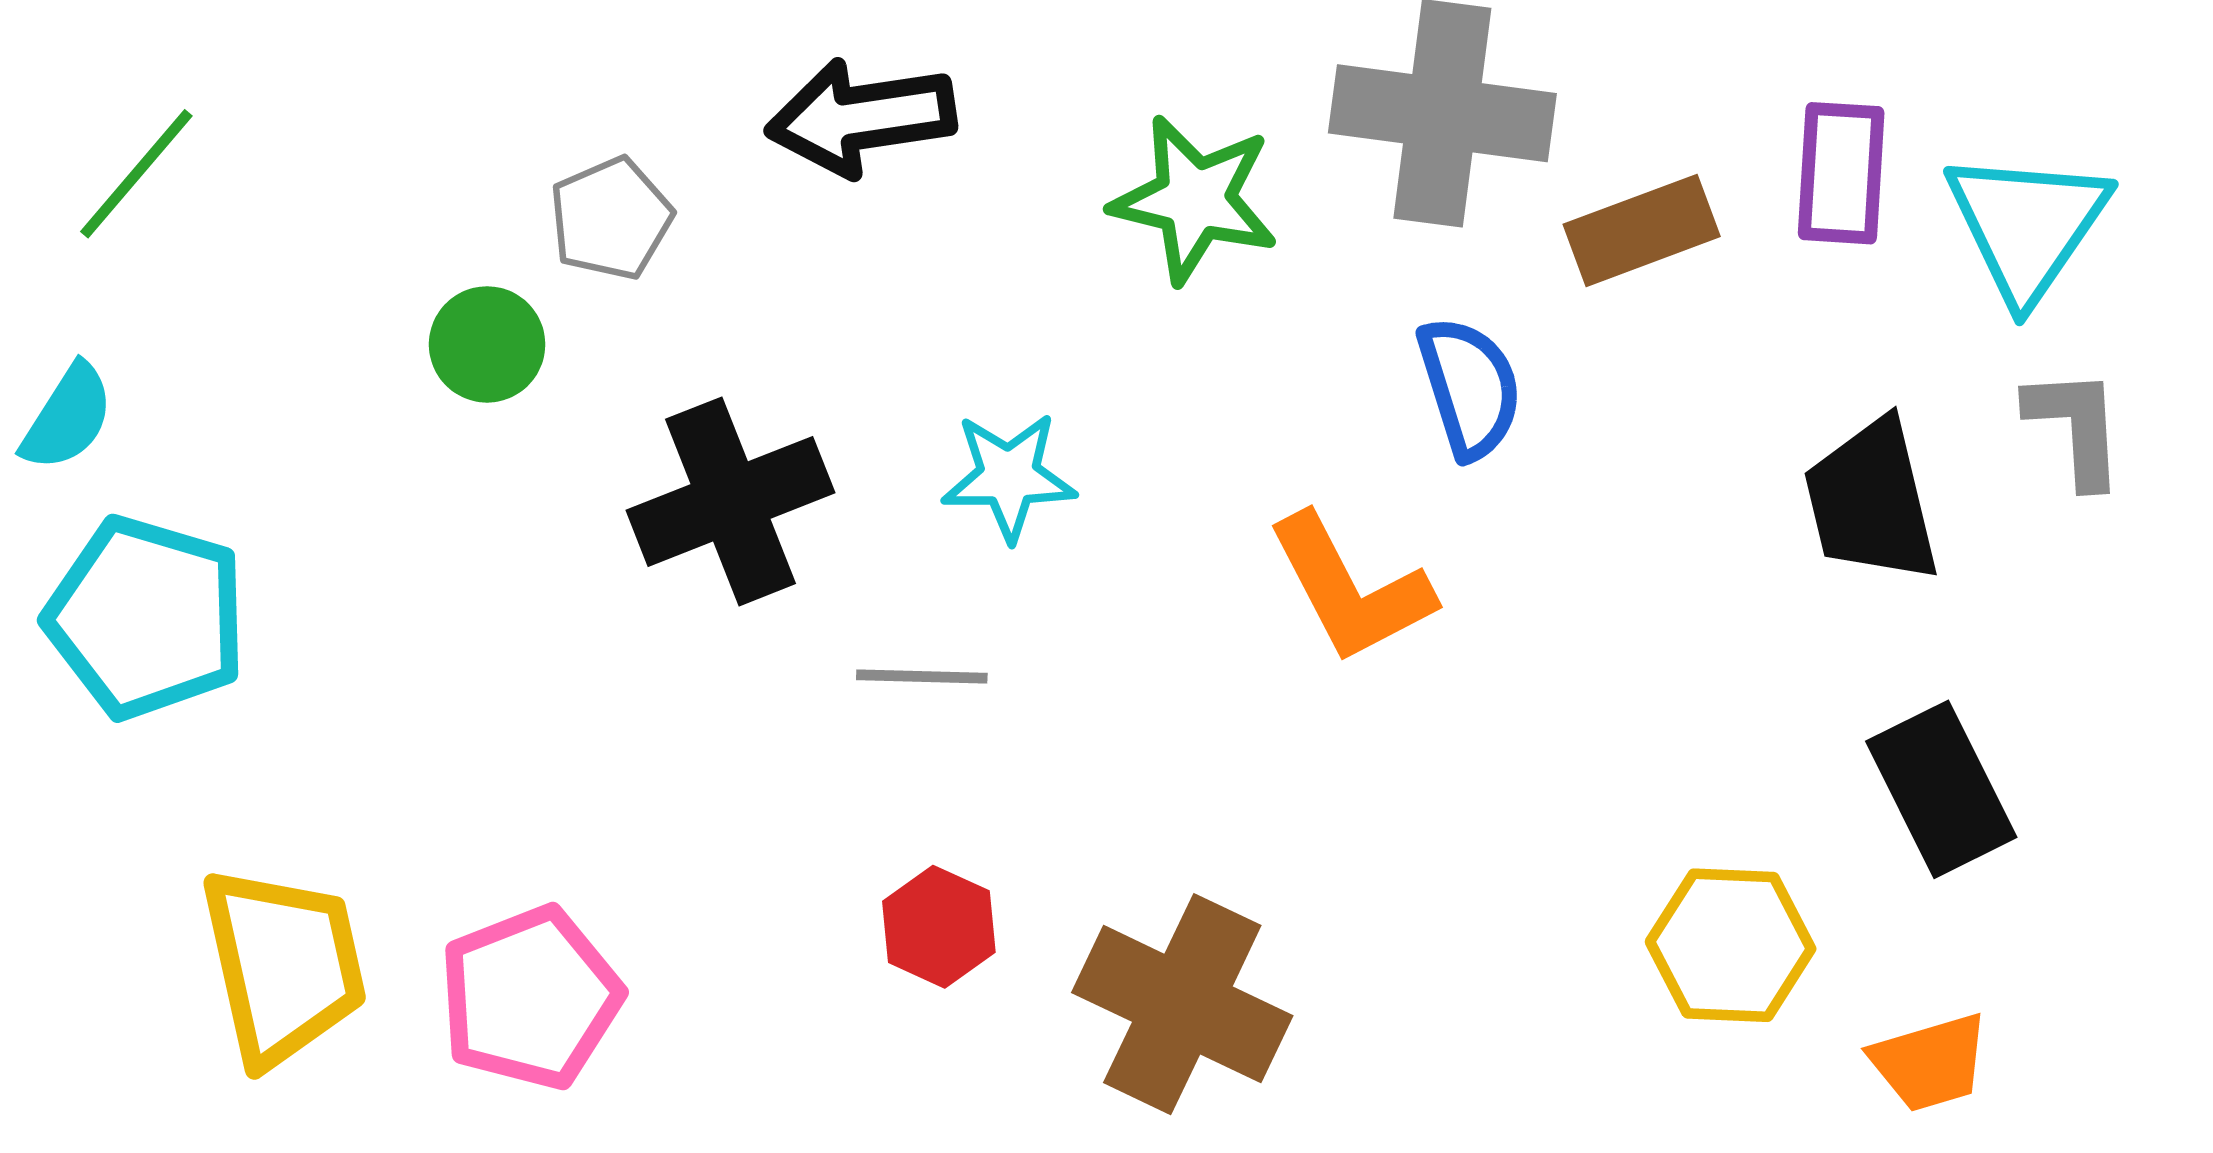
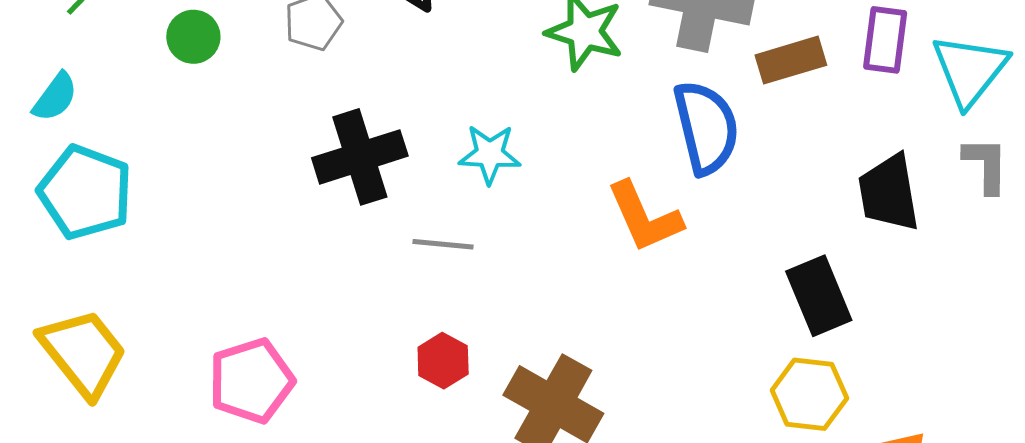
green circle: (487, 344) -> (193, 37), moved
blue semicircle: (1470, 387) -> (706, 127), size x1.4
black rectangle: (1941, 789) -> (819, 296), moved
yellow trapezoid: (284, 965) -> (83, 353), moved, turned -30

